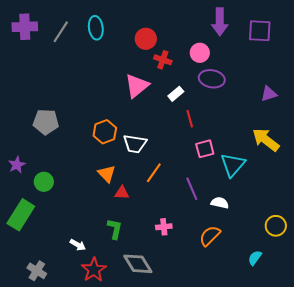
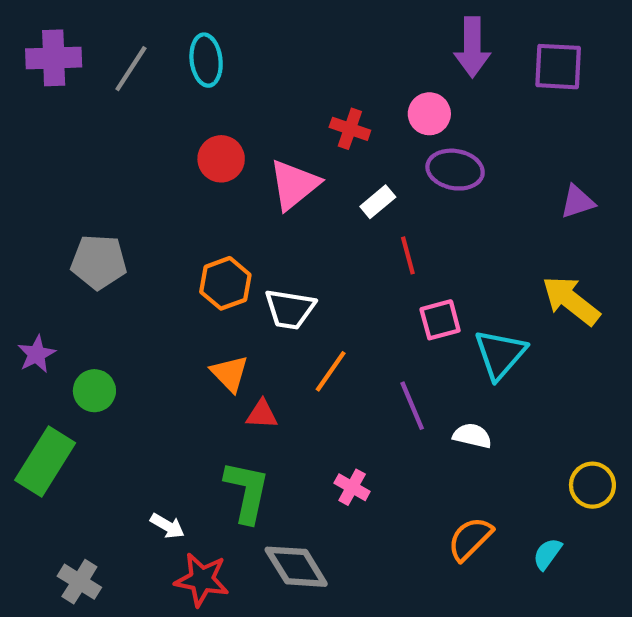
red circle: (146, 39) -> (221, 159), moved
pink cross: (164, 227) -> (352, 487), turned 35
green L-shape: (115, 229) -> (247, 492), size x1.4
orange semicircle: (210, 236) -> (470, 539), moved
red star: (94, 270) -> (202, 580), turned -30

